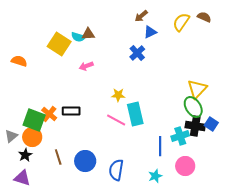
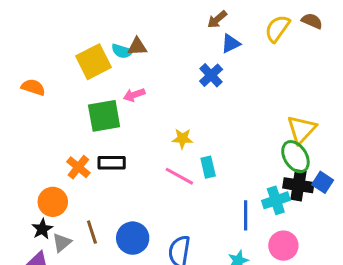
yellow square: (59, 44) -> (93, 62), turned 30
cyan rectangle: (135, 114) -> (208, 167), size x0.6
green square: (34, 120) -> (104, 116), moved, turned -30
gray triangle: (11, 136) -> (62, 243), moved

